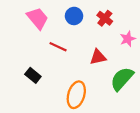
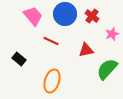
blue circle: (74, 16) -> (65, 14), size x1.5
black rectangle: (33, 75) -> (19, 59), moved
orange ellipse: (76, 95) -> (52, 81), moved

